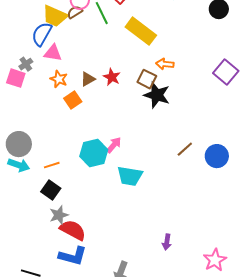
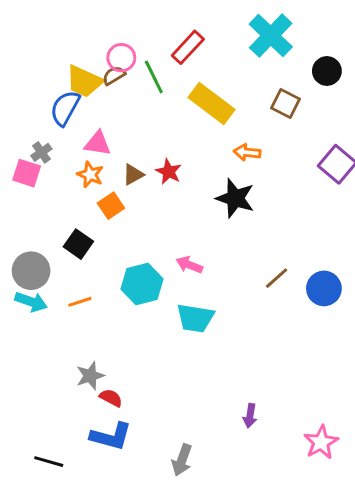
pink triangle: (53, 53) -> (98, 143), moved
brown square: (147, 79) -> (285, 104), moved
pink arrow: (114, 145) -> (189, 265), moved, turned -108
black square: (51, 190) -> (78, 244), moved
red semicircle: (73, 230) -> (111, 398), size x0.6

